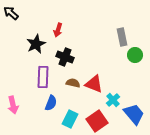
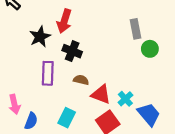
red arrow: (58, 30) -> (64, 21), size x1.5
red triangle: (94, 84) -> (101, 94), moved
blue semicircle: (51, 103) -> (31, 121), moved
cyan rectangle: (70, 119) -> (67, 118), moved

